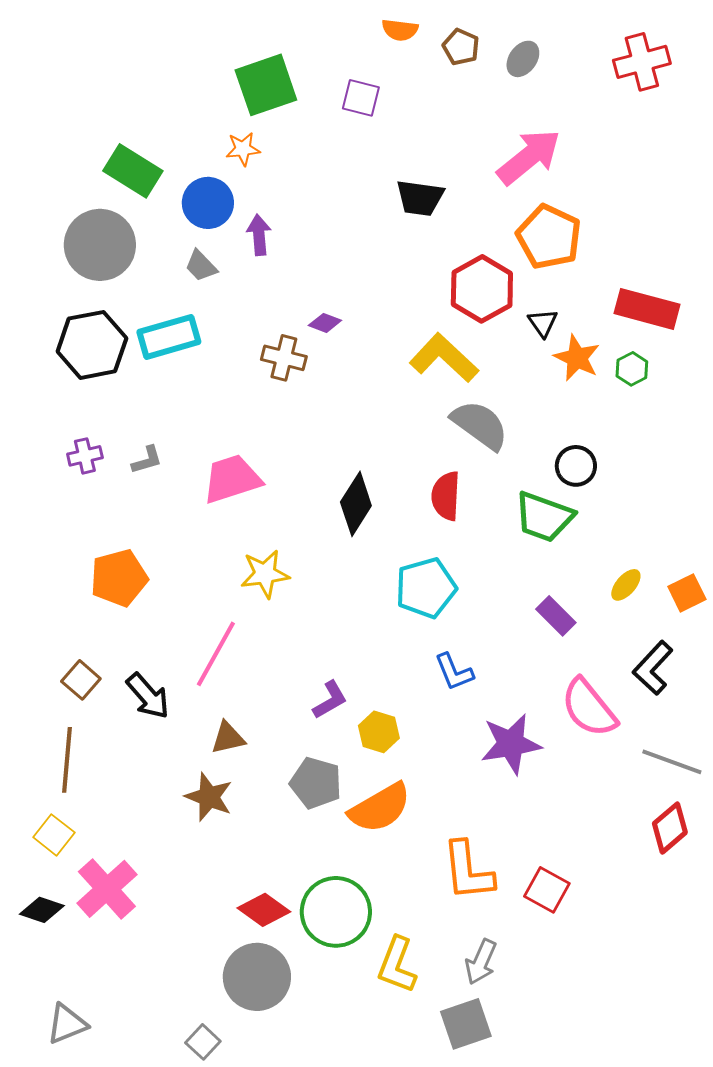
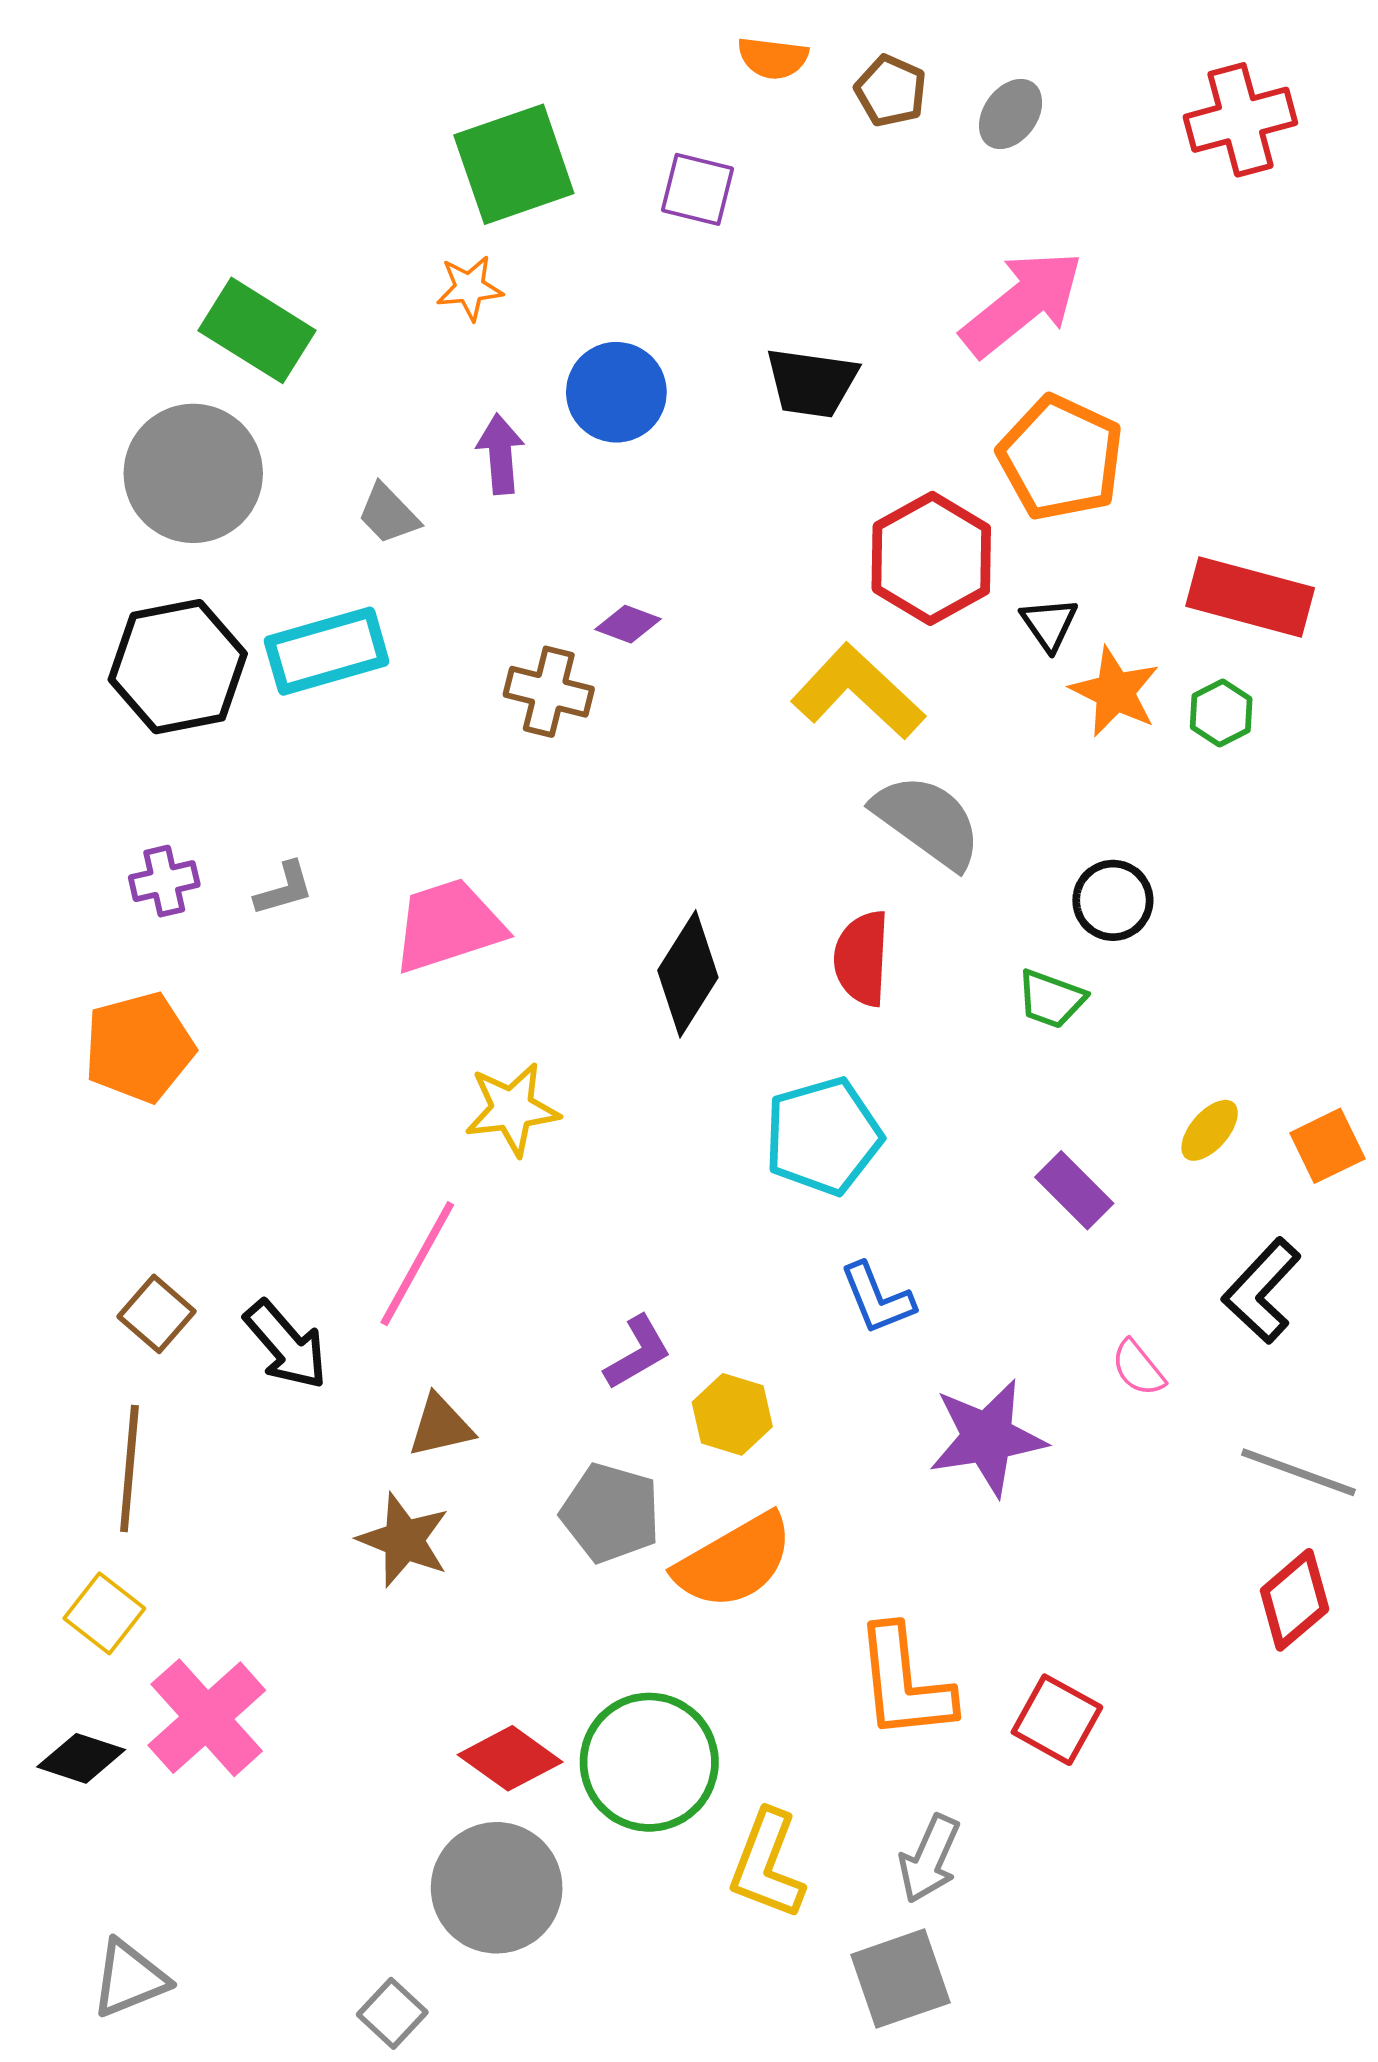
blue circle: (208, 203) -> (616, 392), moved
green trapezoid: (544, 517) -> (1051, 999), size x0.6
orange pentagon: (119, 578) -> (139, 1047), moved
pink semicircle: (589, 708) -> (1138, 1368), size x0.5

